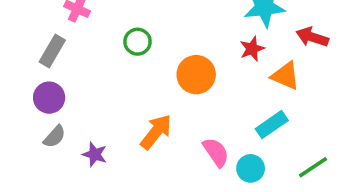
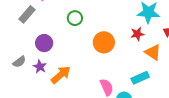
purple circle: (49, 98) -> (44, 43), moved
orange arrow: (156, 132) -> (61, 75), moved
purple star: (95, 154) -> (40, 67), moved

